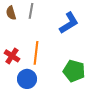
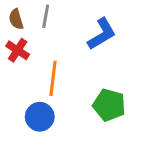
red cross: (12, 56) -> (18, 50), moved

